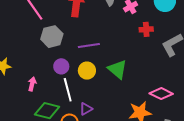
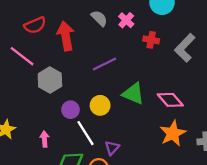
red cross: (146, 29) -> (151, 40), turned 32
purple line: (89, 46) -> (105, 64), moved
pink diamond: (161, 94) -> (170, 100), moved, turned 40

